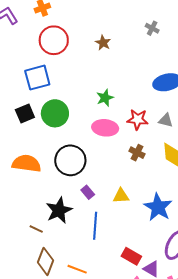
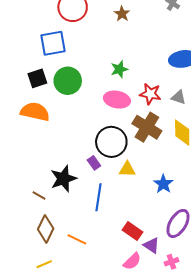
brown cross: (137, 153) -> (147, 127), size x1.8
black circle: (70, 160) -> (111, 142), moved
orange semicircle: (26, 164) -> (35, 112), moved
blue star: (158, 207) -> (163, 184), size x0.7

